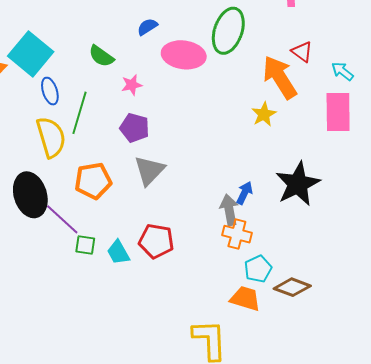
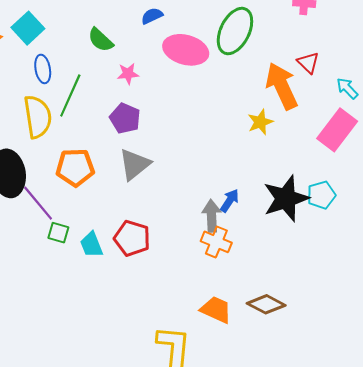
cyan square: (31, 54) -> (28, 28), size x0.7
pink rectangle: (338, 112) -> (337, 130), turned 30
cyan pentagon: (258, 269) -> (321, 195), moved

